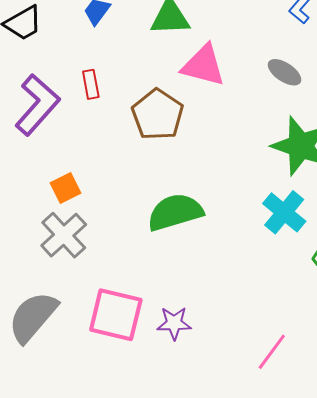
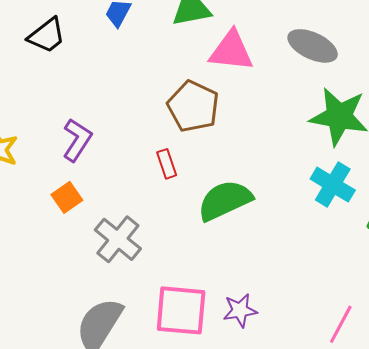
gray ellipse: (285, 72) -> (313, 46), size x1.4
red rectangle: (91, 84) -> (167, 164), moved
purple L-shape: (37, 105) -> (77, 140), moved, size x0.7
orange square: (65, 188) -> (67, 197), moved

